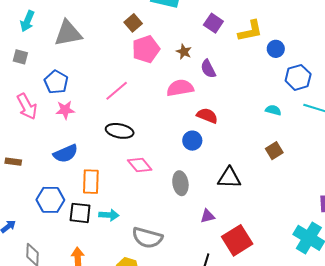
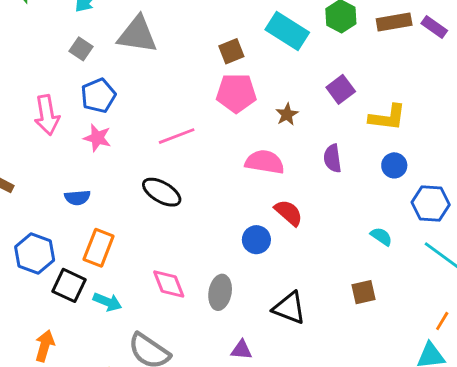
blue circle: (276, 49) -> (394, 165), moved
gray square: (20, 57) -> (81, 49), moved
purple semicircle: (208, 69) -> (332, 158), moved
blue semicircle: (66, 154) -> (77, 198), size x0.7
pink diamond: (140, 165) -> (169, 284), moved

